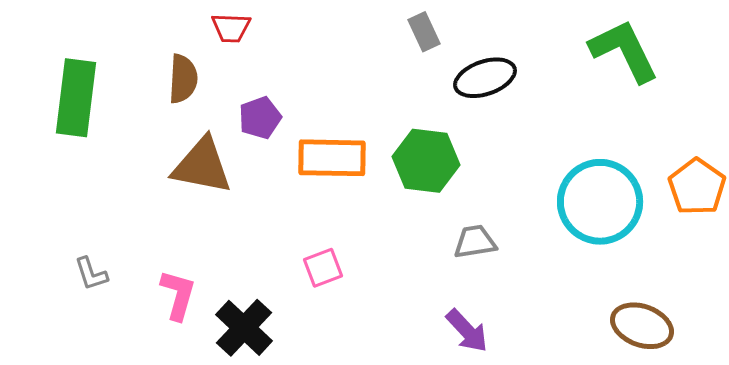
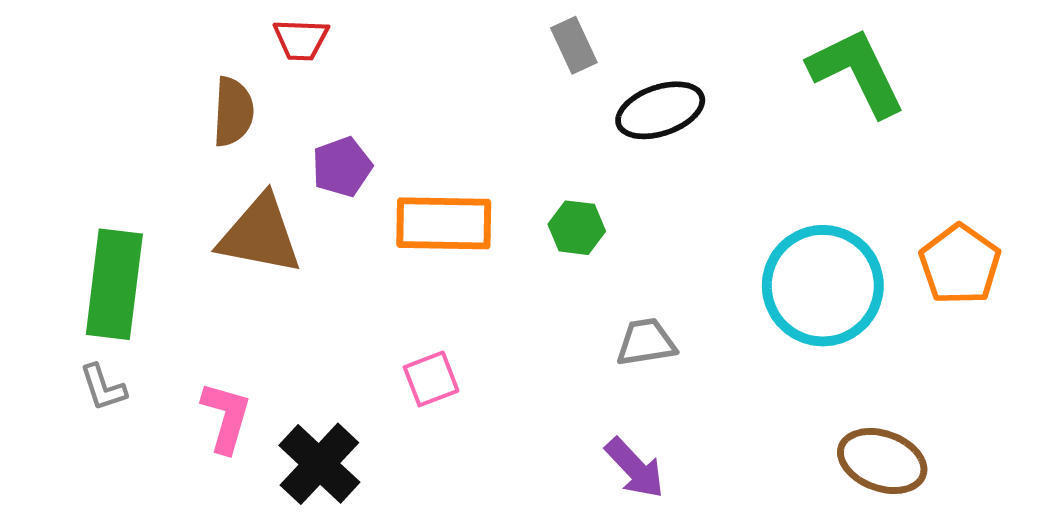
green rectangle: (76, 98) -> (114, 284), moved
green hexagon: (426, 161) -> (577, 228), size x0.6

